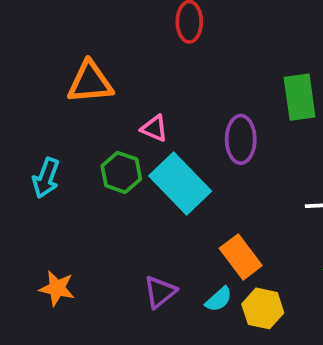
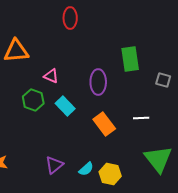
cyan rectangle: (180, 183) -> (65, 106), size x0.6
orange rectangle: (241, 257) -> (104, 124), moved

